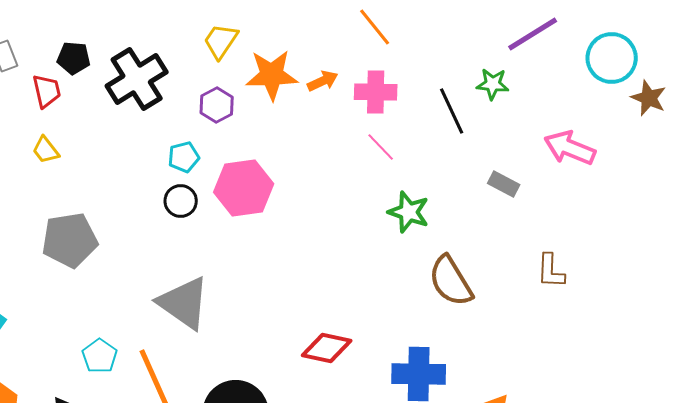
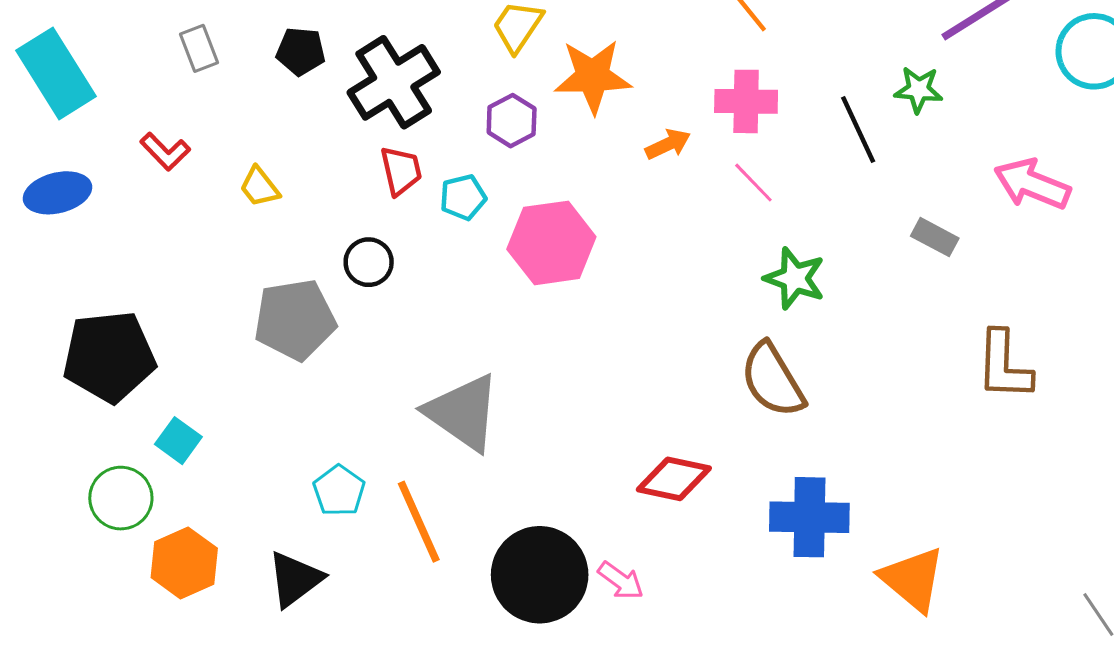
orange arrow: (323, 81) -> (668, 144), moved
red trapezoid: (47, 91) -> (401, 171), moved
black circle: (181, 201) -> (369, 262), moved
brown L-shape: (551, 271) -> (1004, 365), size x1.4
brown semicircle: (451, 281) -> (773, 380), moved

